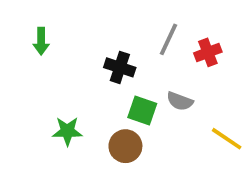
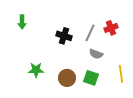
gray line: (169, 39) -> (90, 33), moved
green square: (142, 111) -> (91, 78), moved
yellow line: (227, 139) -> (121, 74), turned 48

